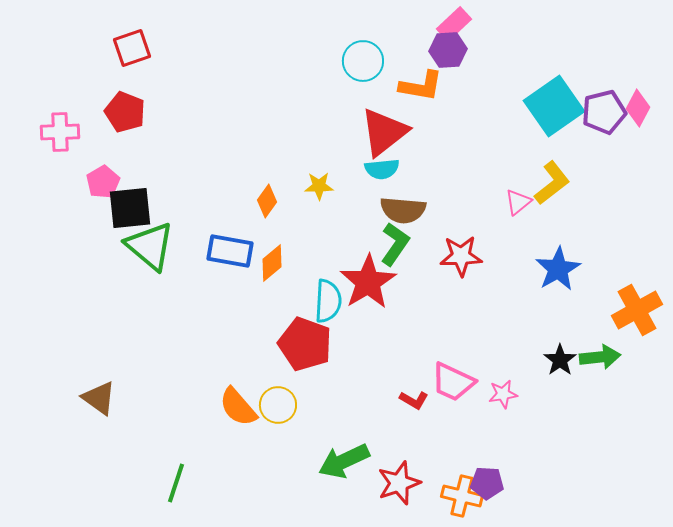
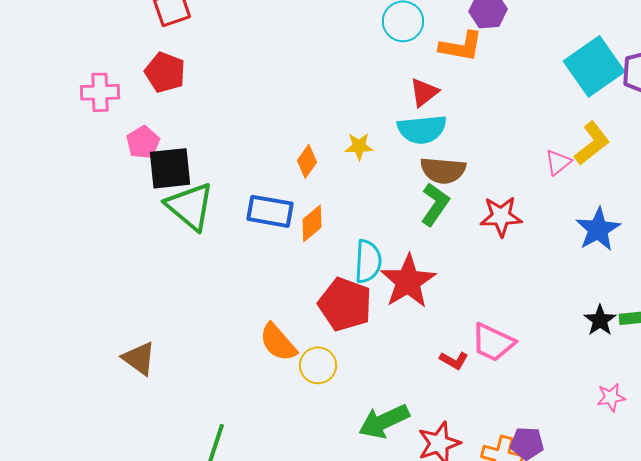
red triangle: (384, 132) -> (424, 92), size x0.6
cyan semicircle: (382, 169) -> (422, 129), size x1.4
red star: (368, 282) -> (408, 281), moved
pink star: (503, 394) -> (611, 397), moved
orange semicircle: (238, 407) -> (278, 342), moved

